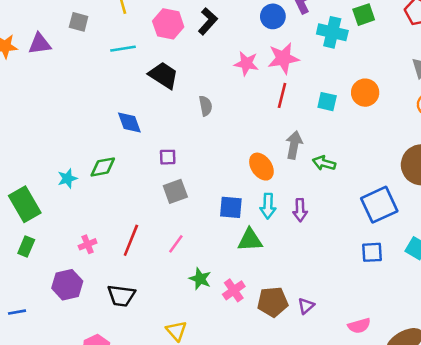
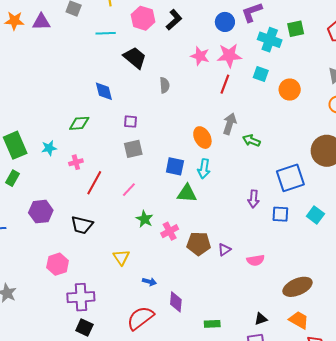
cyan square: (327, 102) -> (261, 74), moved
cyan star: (67, 178) -> (49, 148), moved
purple arrow: (300, 210) -> (254, 199), moved
pink cross: (88, 244) -> (76, 162), moved
pink semicircle: (359, 326) -> (256, 260), moved

